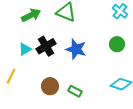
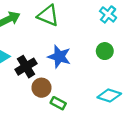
black cross: (46, 46) -> (26, 67), moved
brown circle: (50, 86) -> (42, 88), moved

